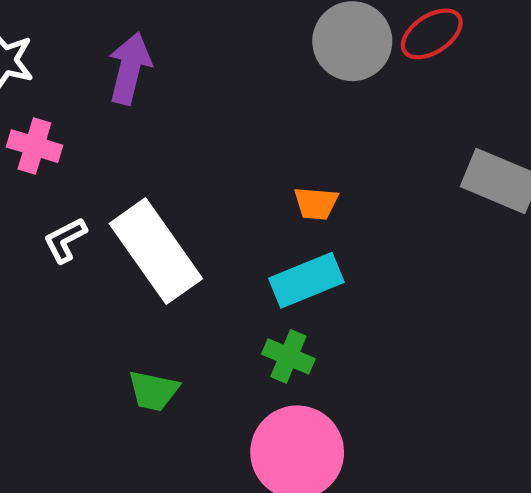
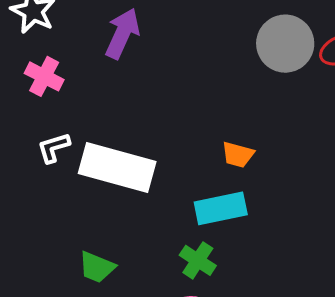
white rectangle: (156, 251) -> (117, 168), turned -50

